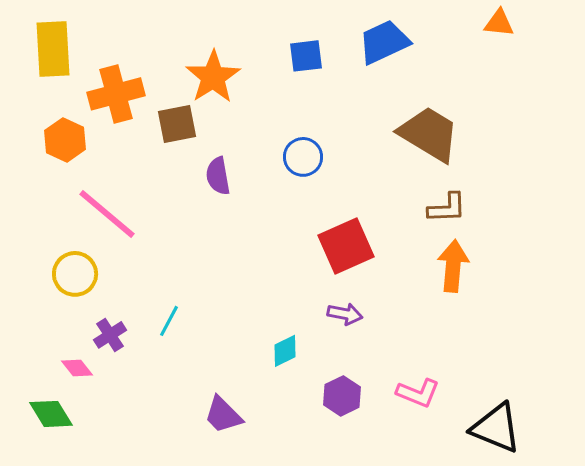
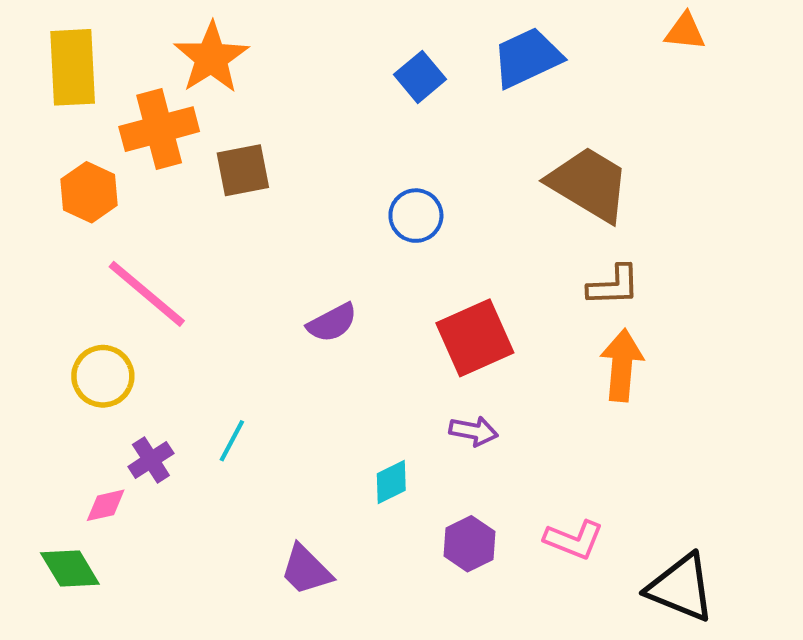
blue square: (306, 56) -> (420, 77), turned -33
orange star: (213, 77) -> (211, 58), moved
purple semicircle: (218, 176) -> (332, 323), moved, turned -108
pink diamond: (77, 368) -> (106, 505), turned -64

